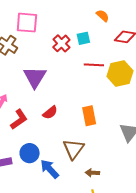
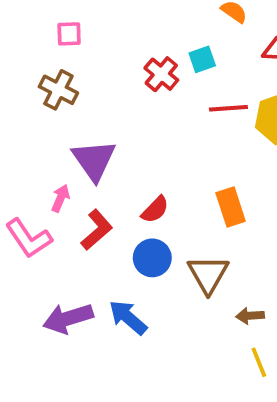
pink square: (27, 23) -> (69, 34), moved, size x0.6
purple triangle: (35, 77) -> (94, 160), moved
blue circle: (30, 153) -> (152, 258), moved
blue arrow: (50, 169) -> (128, 317), moved

